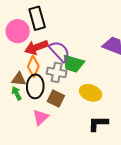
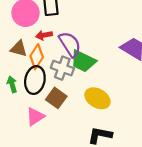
red arrow: (36, 47) -> (44, 35), size x0.6
brown triangle: (19, 79) -> (19, 49), moved

